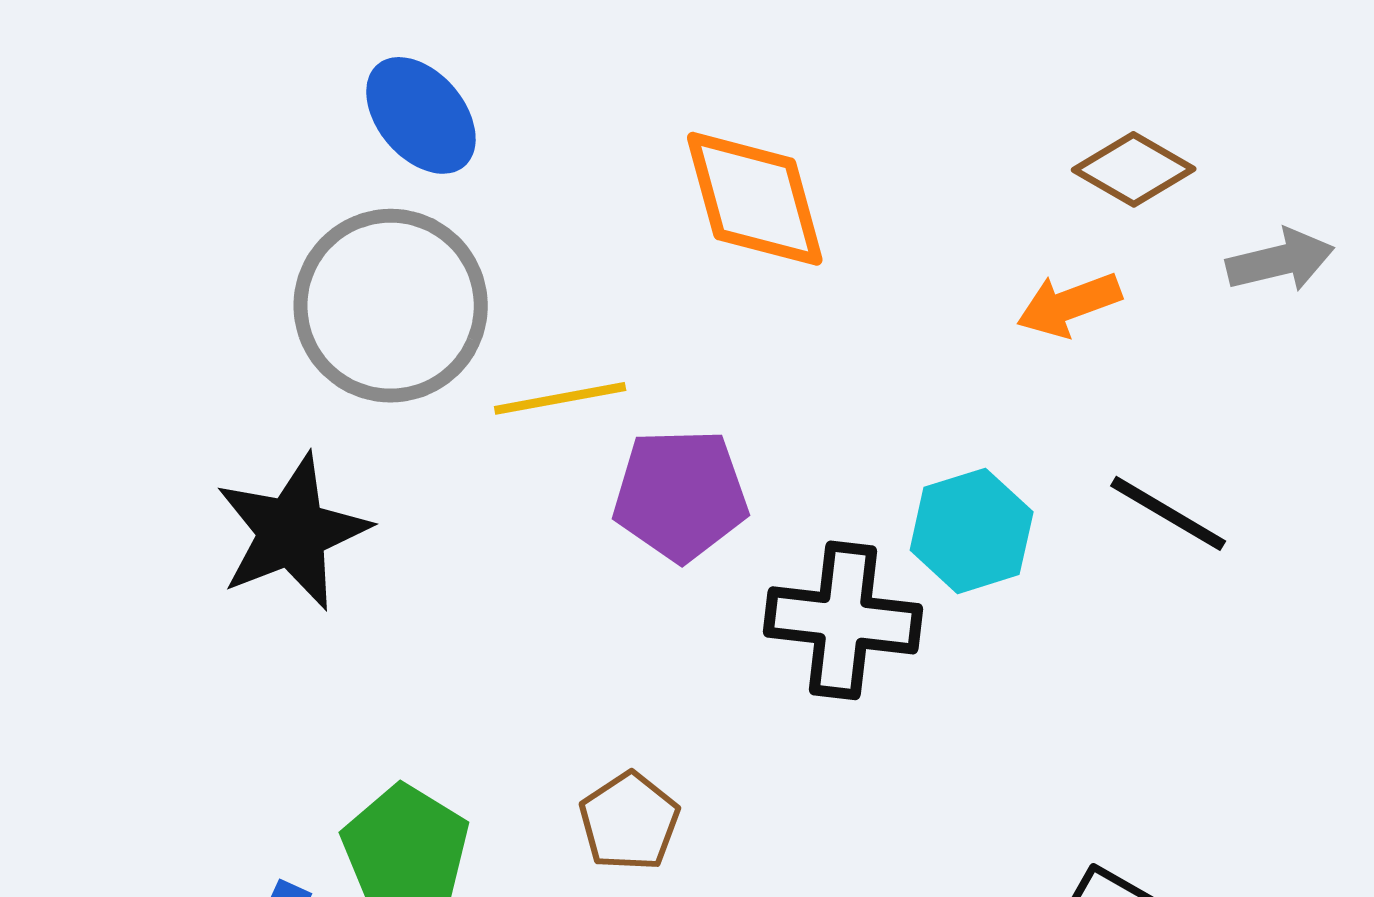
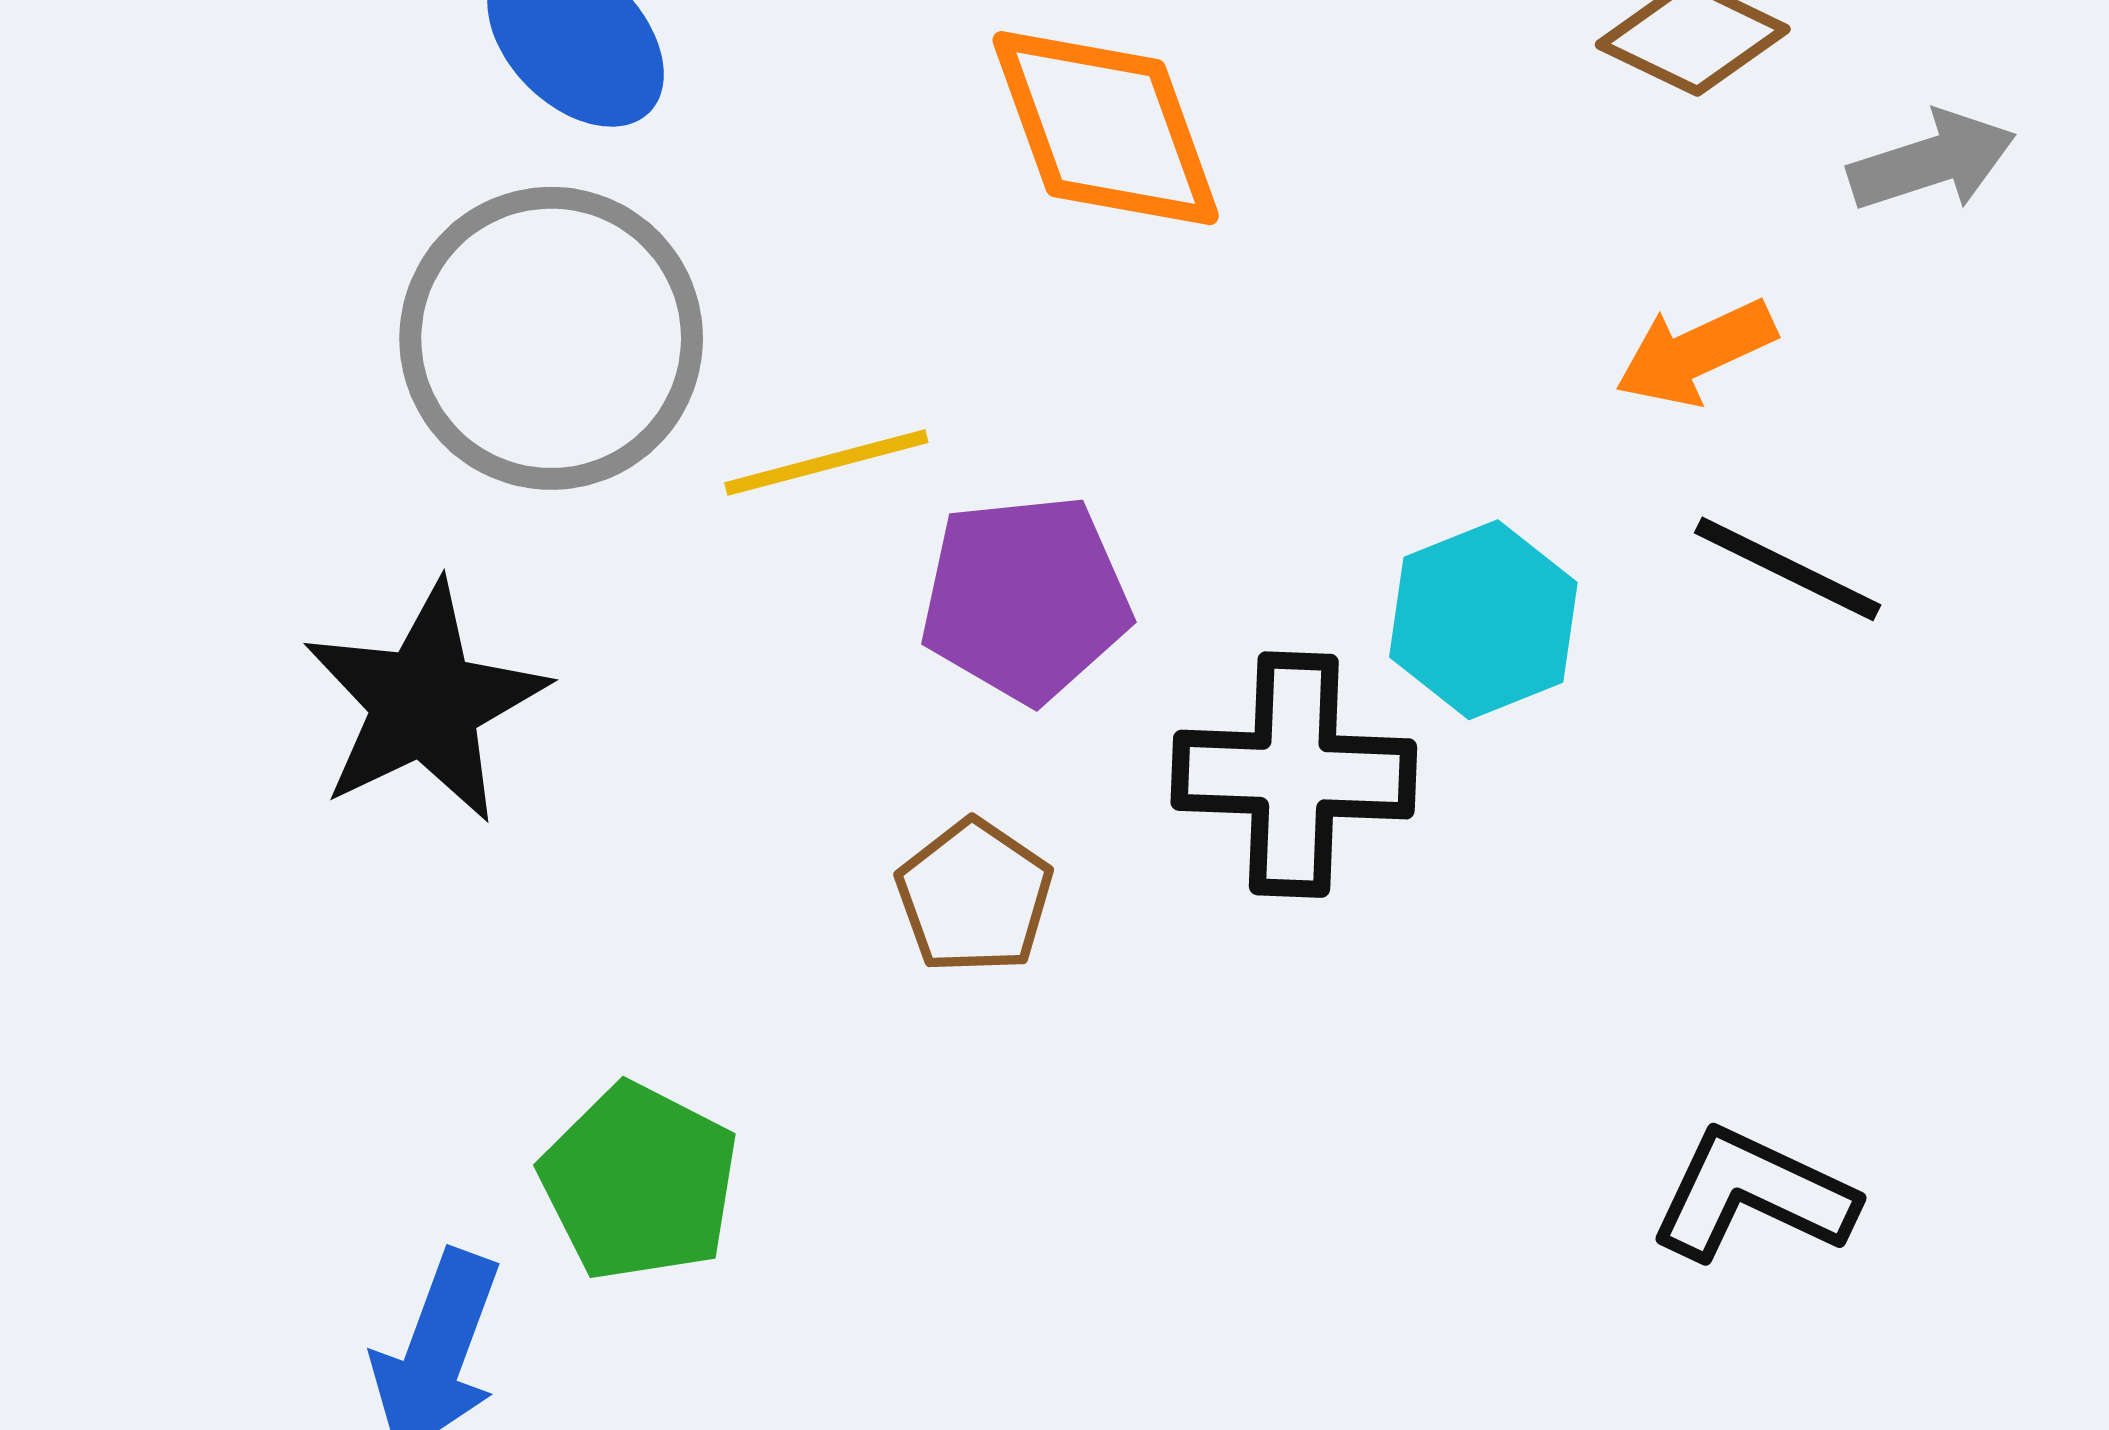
orange arrow: (1069, 305) -> (1696, 353), moved
brown pentagon: (629, 822) -> (974, 897), moved

